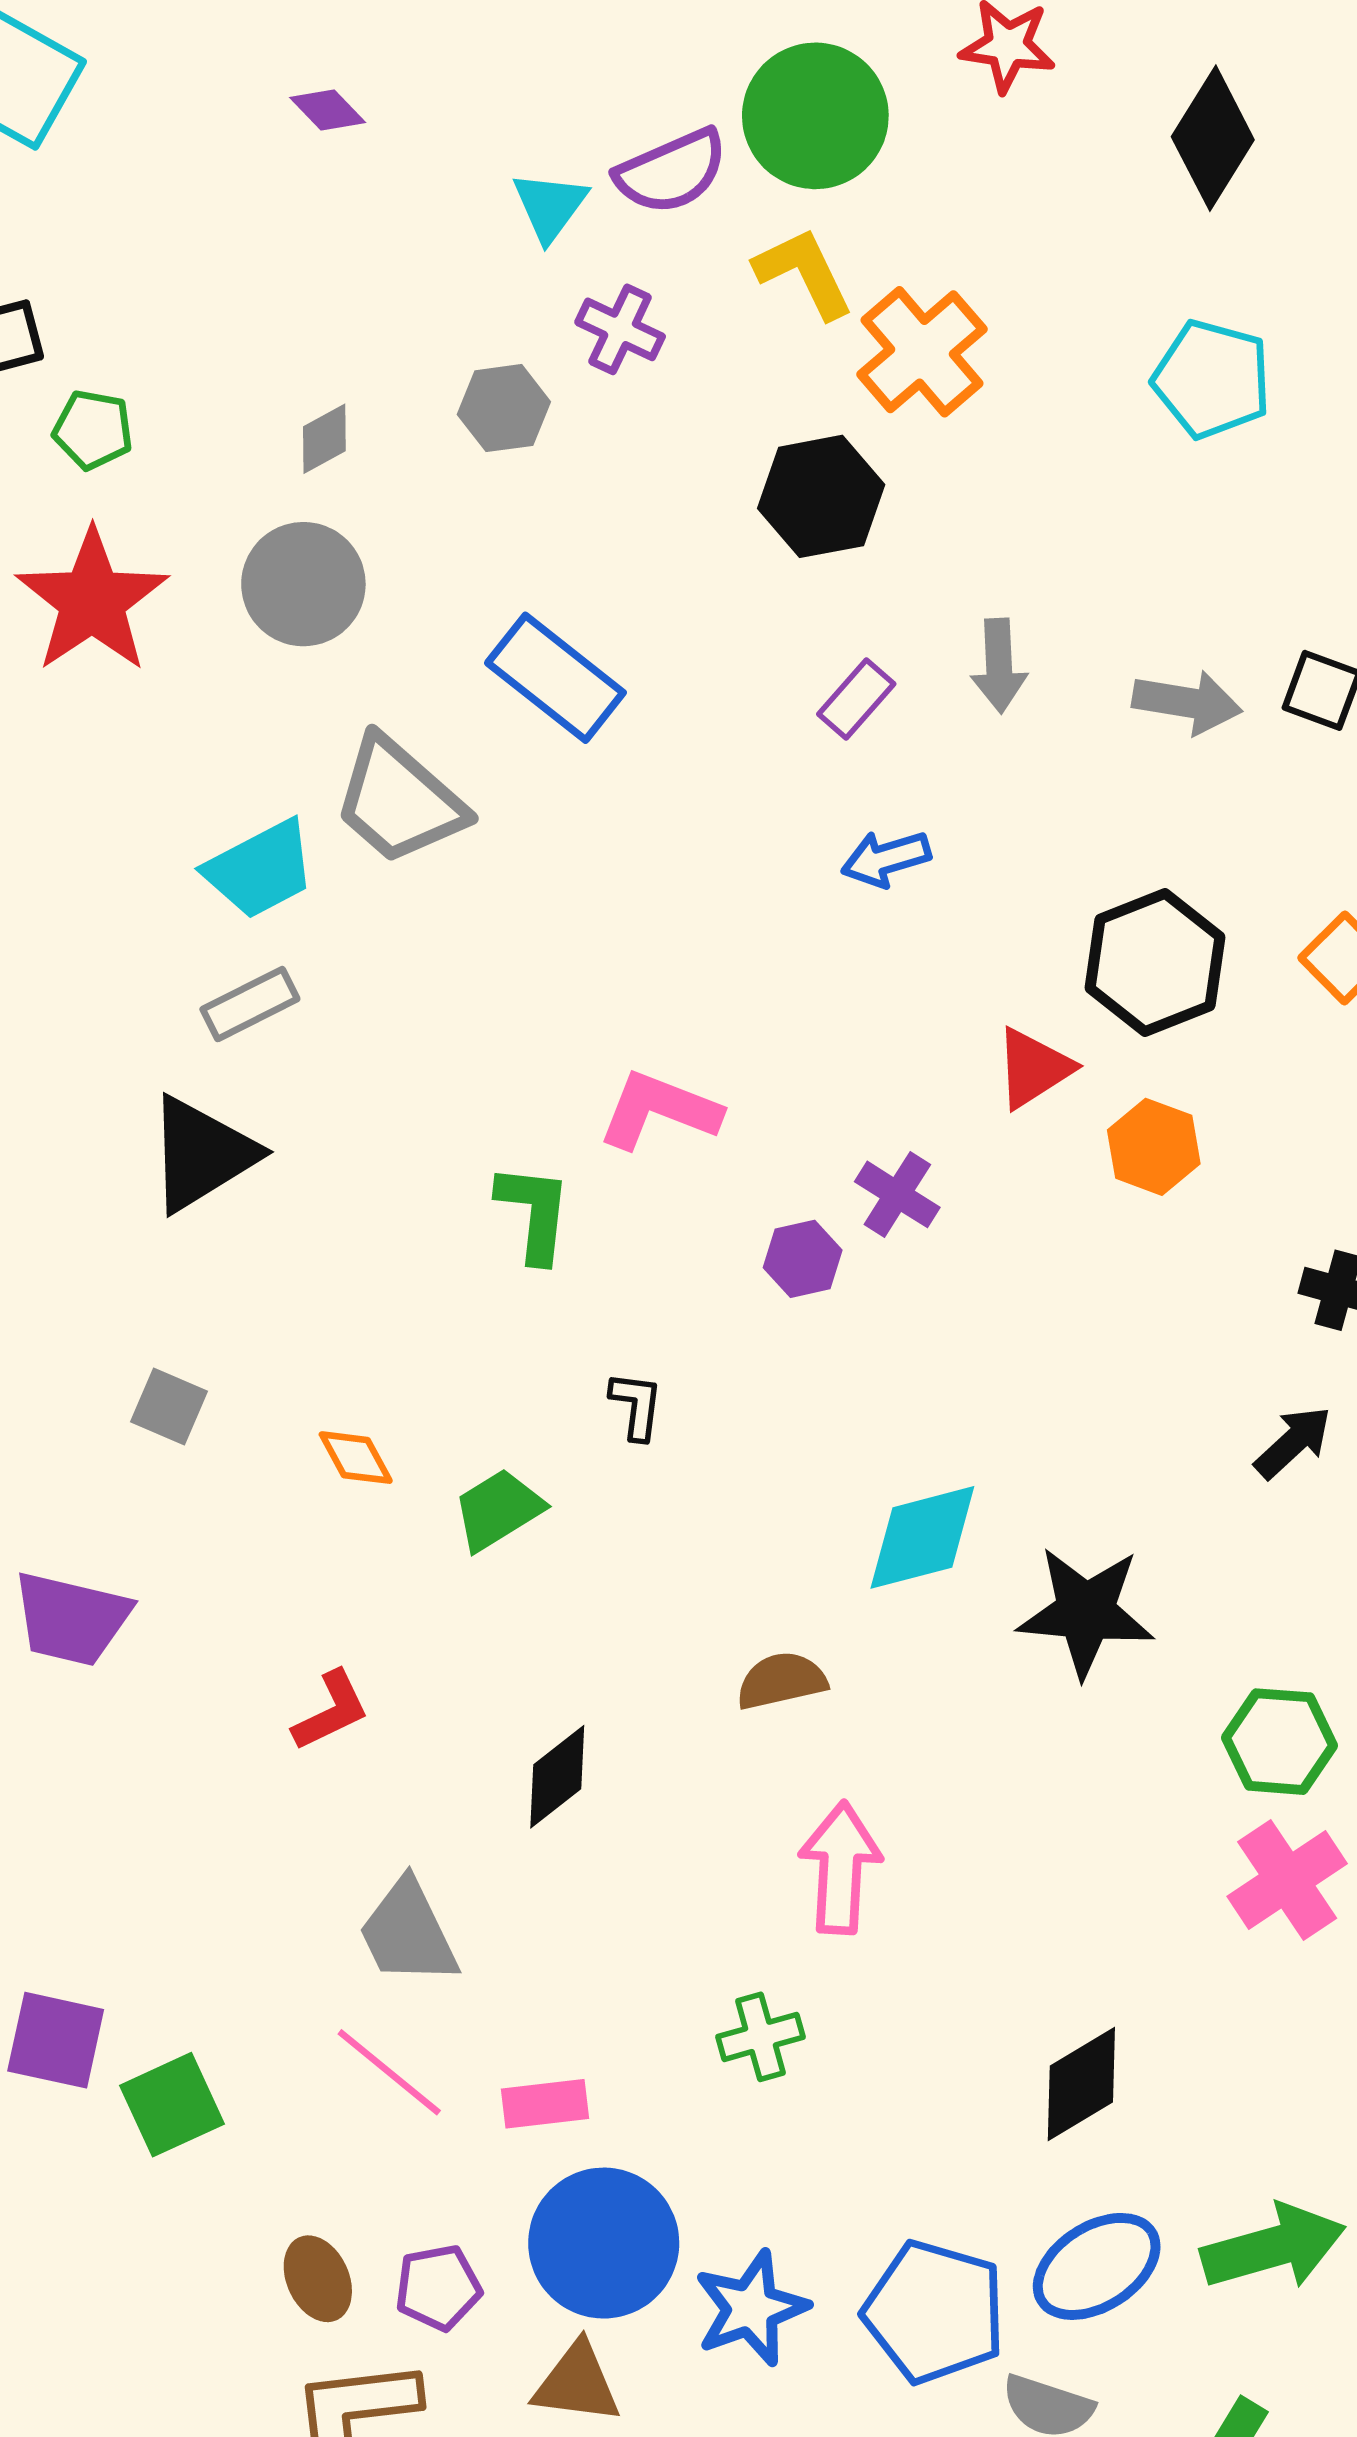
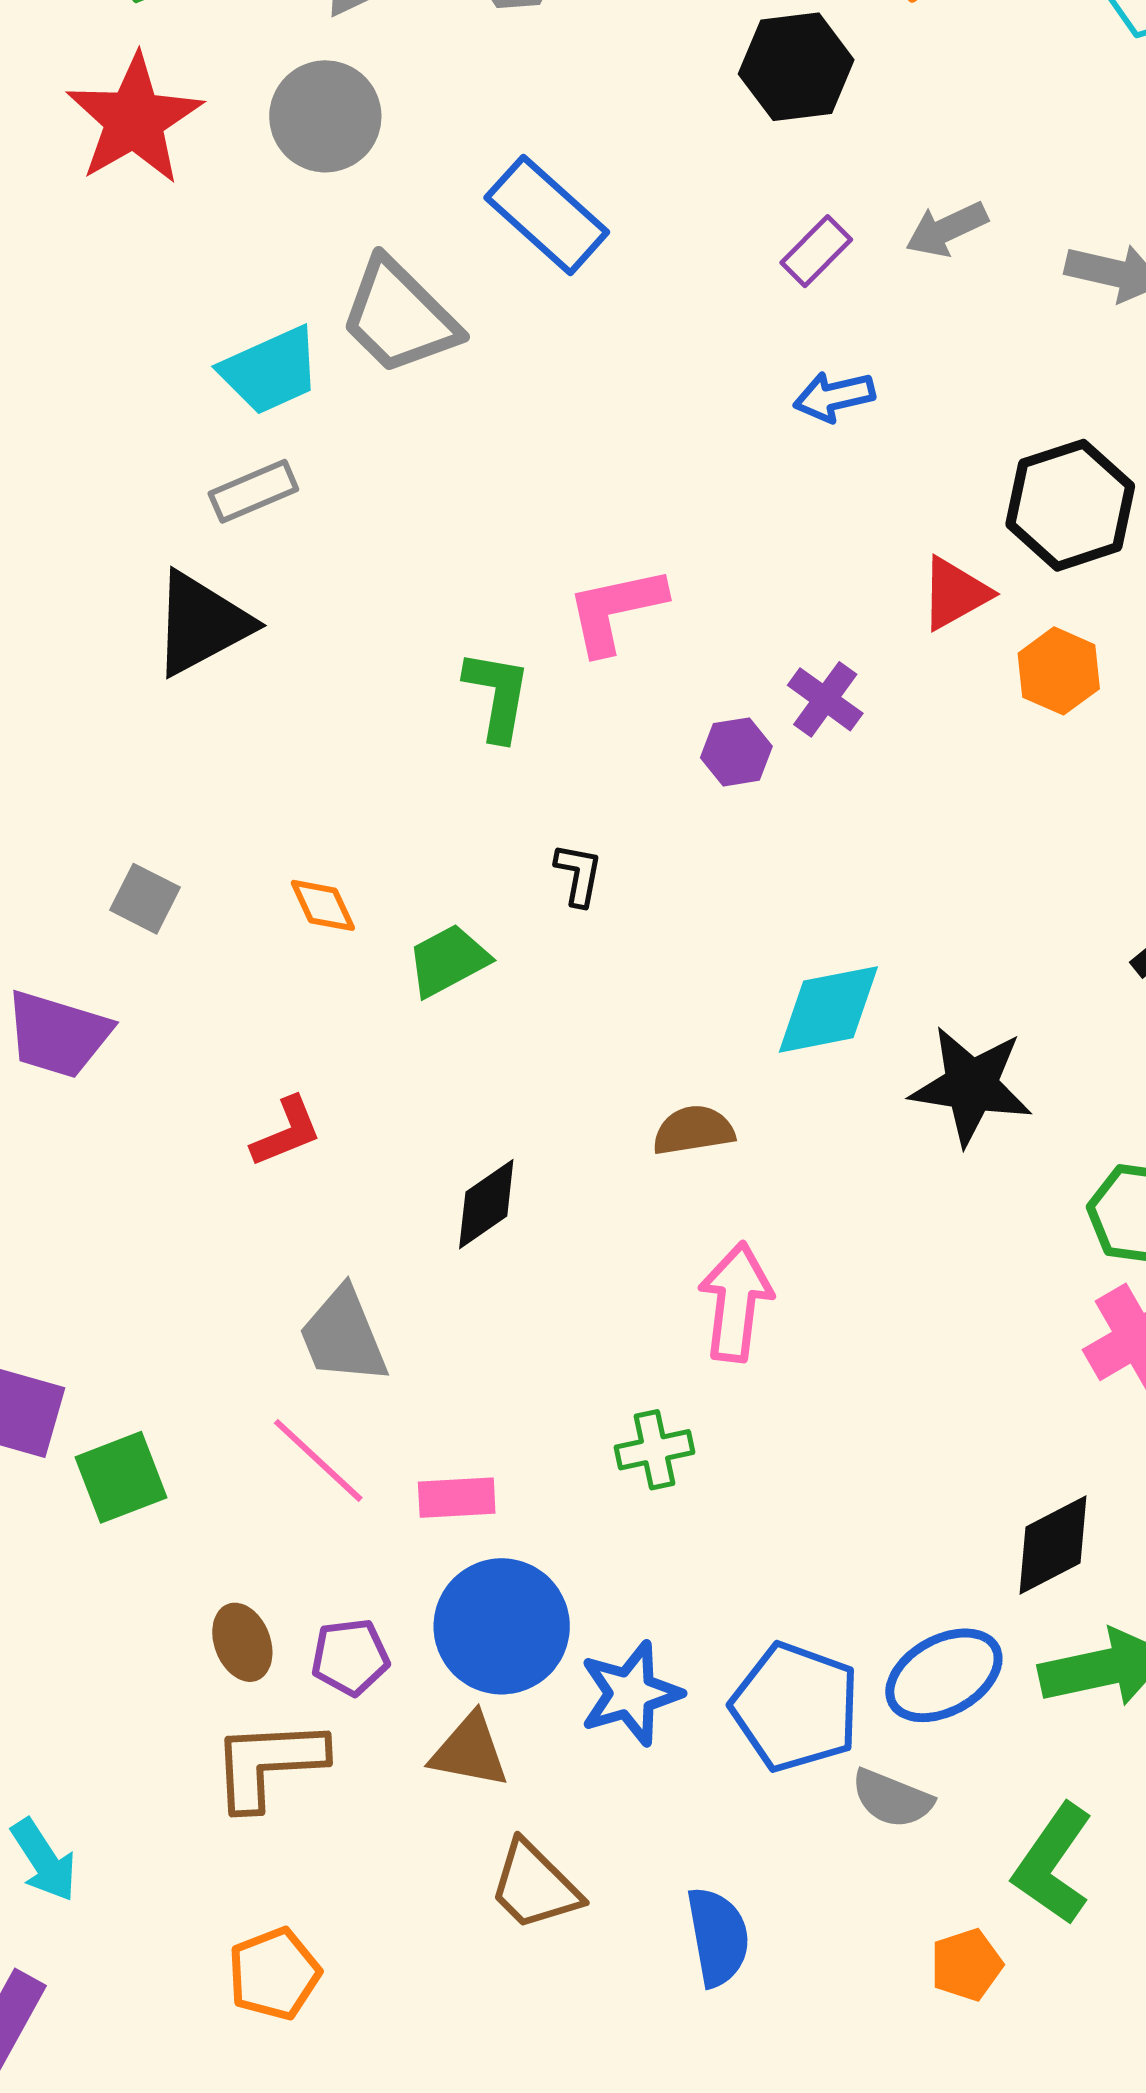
gray arrow: (999, 666) -> (947, 229), turned 64
pink L-shape: (659, 1110) -> (616, 610), turned -37
gray square: (169, 1406) -> (145, 899), moved
black diamond: (1081, 2084) -> (1053, 1545), moved

